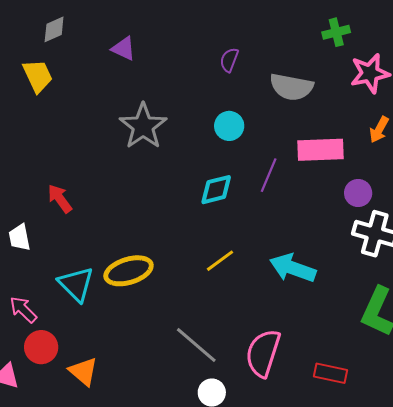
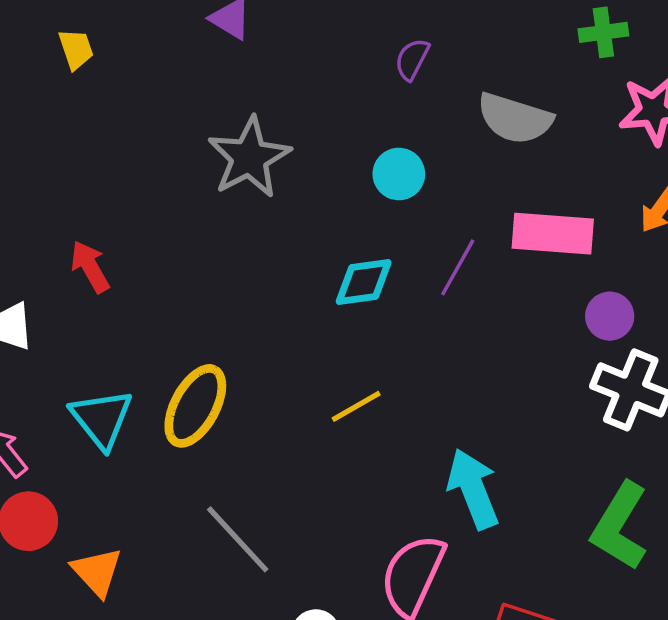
yellow trapezoid: (38, 76) -> (76, 49), size x0.7
cyan arrow: (293, 268) -> (473, 489), moved, turned 42
yellow ellipse: (129, 271) -> (195, 406), turned -51
gray line: (196, 345) -> (238, 539), moved

